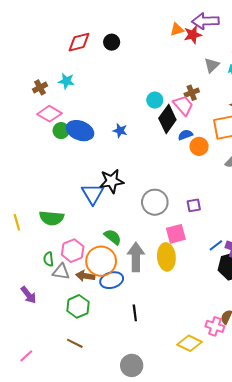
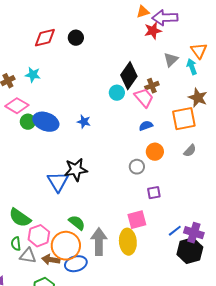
orange triangle: (177, 29) -> (143, 12), moved
black diamond: (167, 119) -> (129, 76), moved
orange circle: (199, 146) -> (155, 152), moved
gray circle: (155, 202) -> (137, 167), moved, size x0.6
green semicircle: (52, 218) -> (20, 218), moved, turned 30

